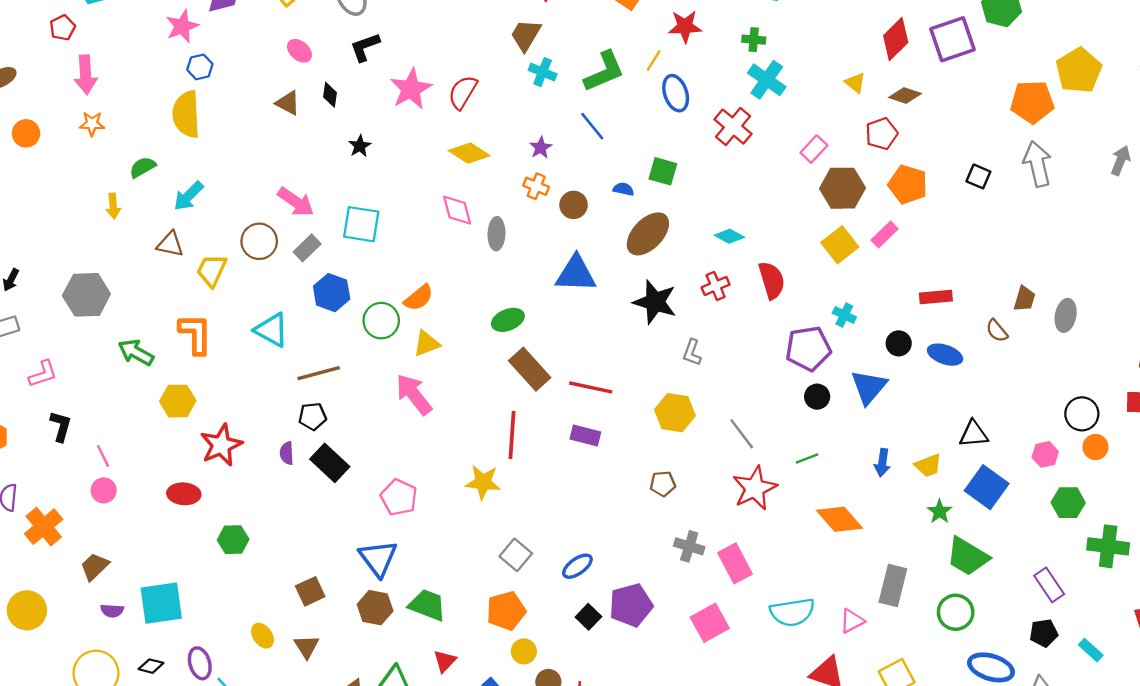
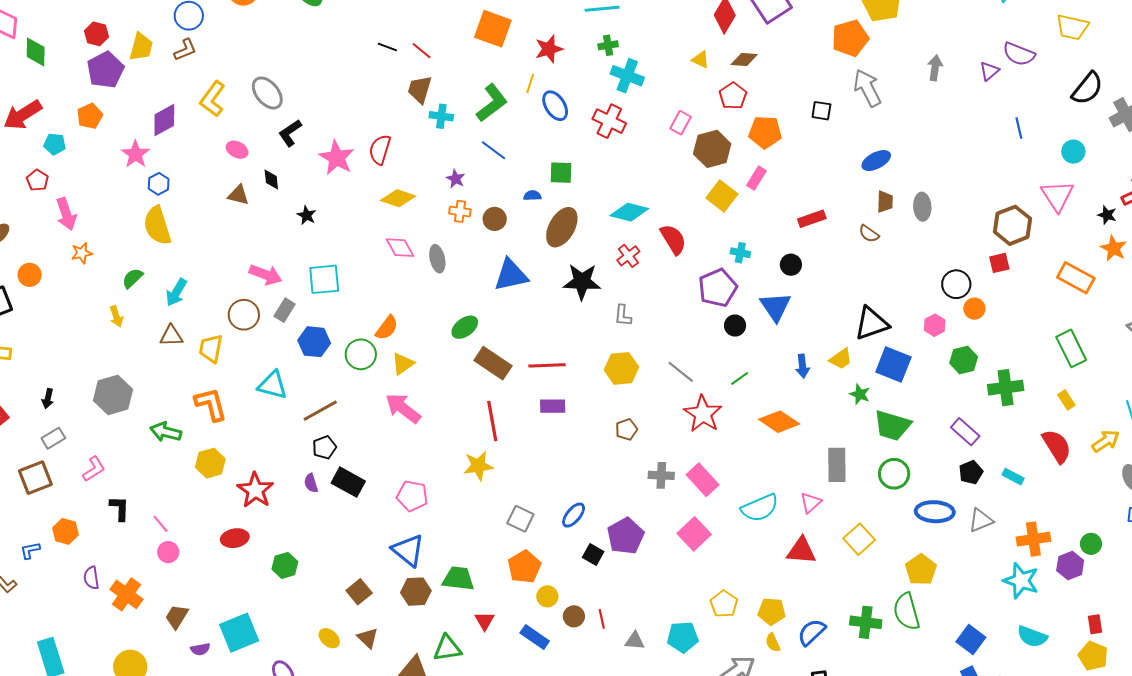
cyan diamond: (729, 236) -> (629, 212), size x1.5
blue ellipse: (945, 355) -> (876, 161), moved, turned -32
black triangle: (974, 434) -> (871, 323), size x1.4

